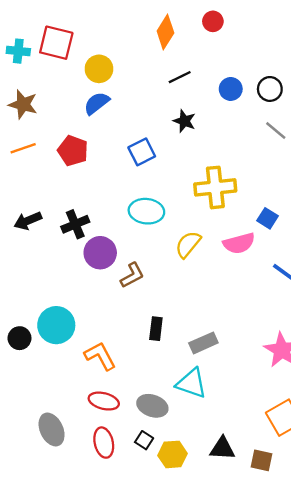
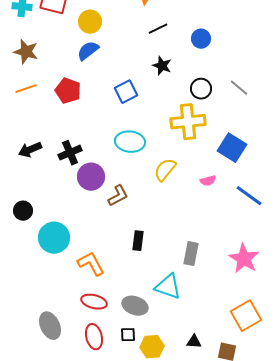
black circle: (270, 89) -> (201, 89), moved
gray line: (276, 131) -> (239, 88), moved
blue square: (267, 218) -> (232, 148), size x1.6
pink semicircle: (239, 243) -> (208, 181), moved, size x0.6
black circle: (19, 338) -> (23, 211), moved
gray rectangle: (203, 343) -> (191, 254), moved, turned -55
black square: (144, 440) -> (128, 335), turned -35
black triangle: (222, 448) -> (194, 342), size x0.7

